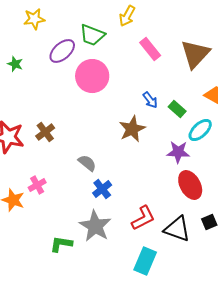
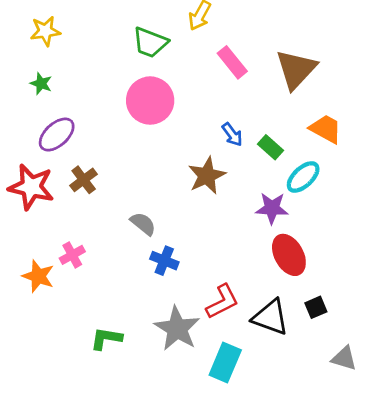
yellow star: (34, 19) -> (45, 31), moved
purple ellipse: (62, 51) -> (57, 135), moved
blue cross: (102, 189) -> (164, 261), turned -30
gray star: (95, 226) -> (177, 329), moved

